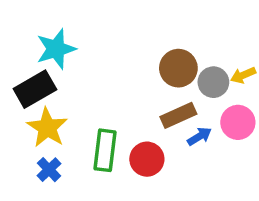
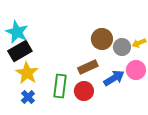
cyan star: (56, 49) -> (17, 32), moved, turned -30
brown rectangle: (178, 115) -> (88, 67), moved
blue arrow: (199, 136) -> (114, 78), size x1.5

